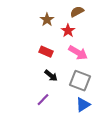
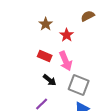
brown semicircle: (77, 12) -> (88, 16), moved
pink arrow: (78, 53) -> (66, 61), moved, turned 36

